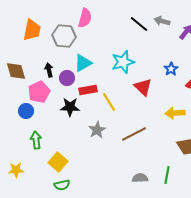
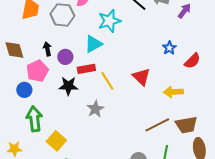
cyan star: (123, 62) -> (109, 21), moved
cyan triangle: (83, 63) -> (93, 44), moved
red triangle: (143, 87) -> (141, 77), moved
brown line: (134, 134) -> (157, 125), moved
green arrow: (36, 140) -> (34, 119), size x1.4

